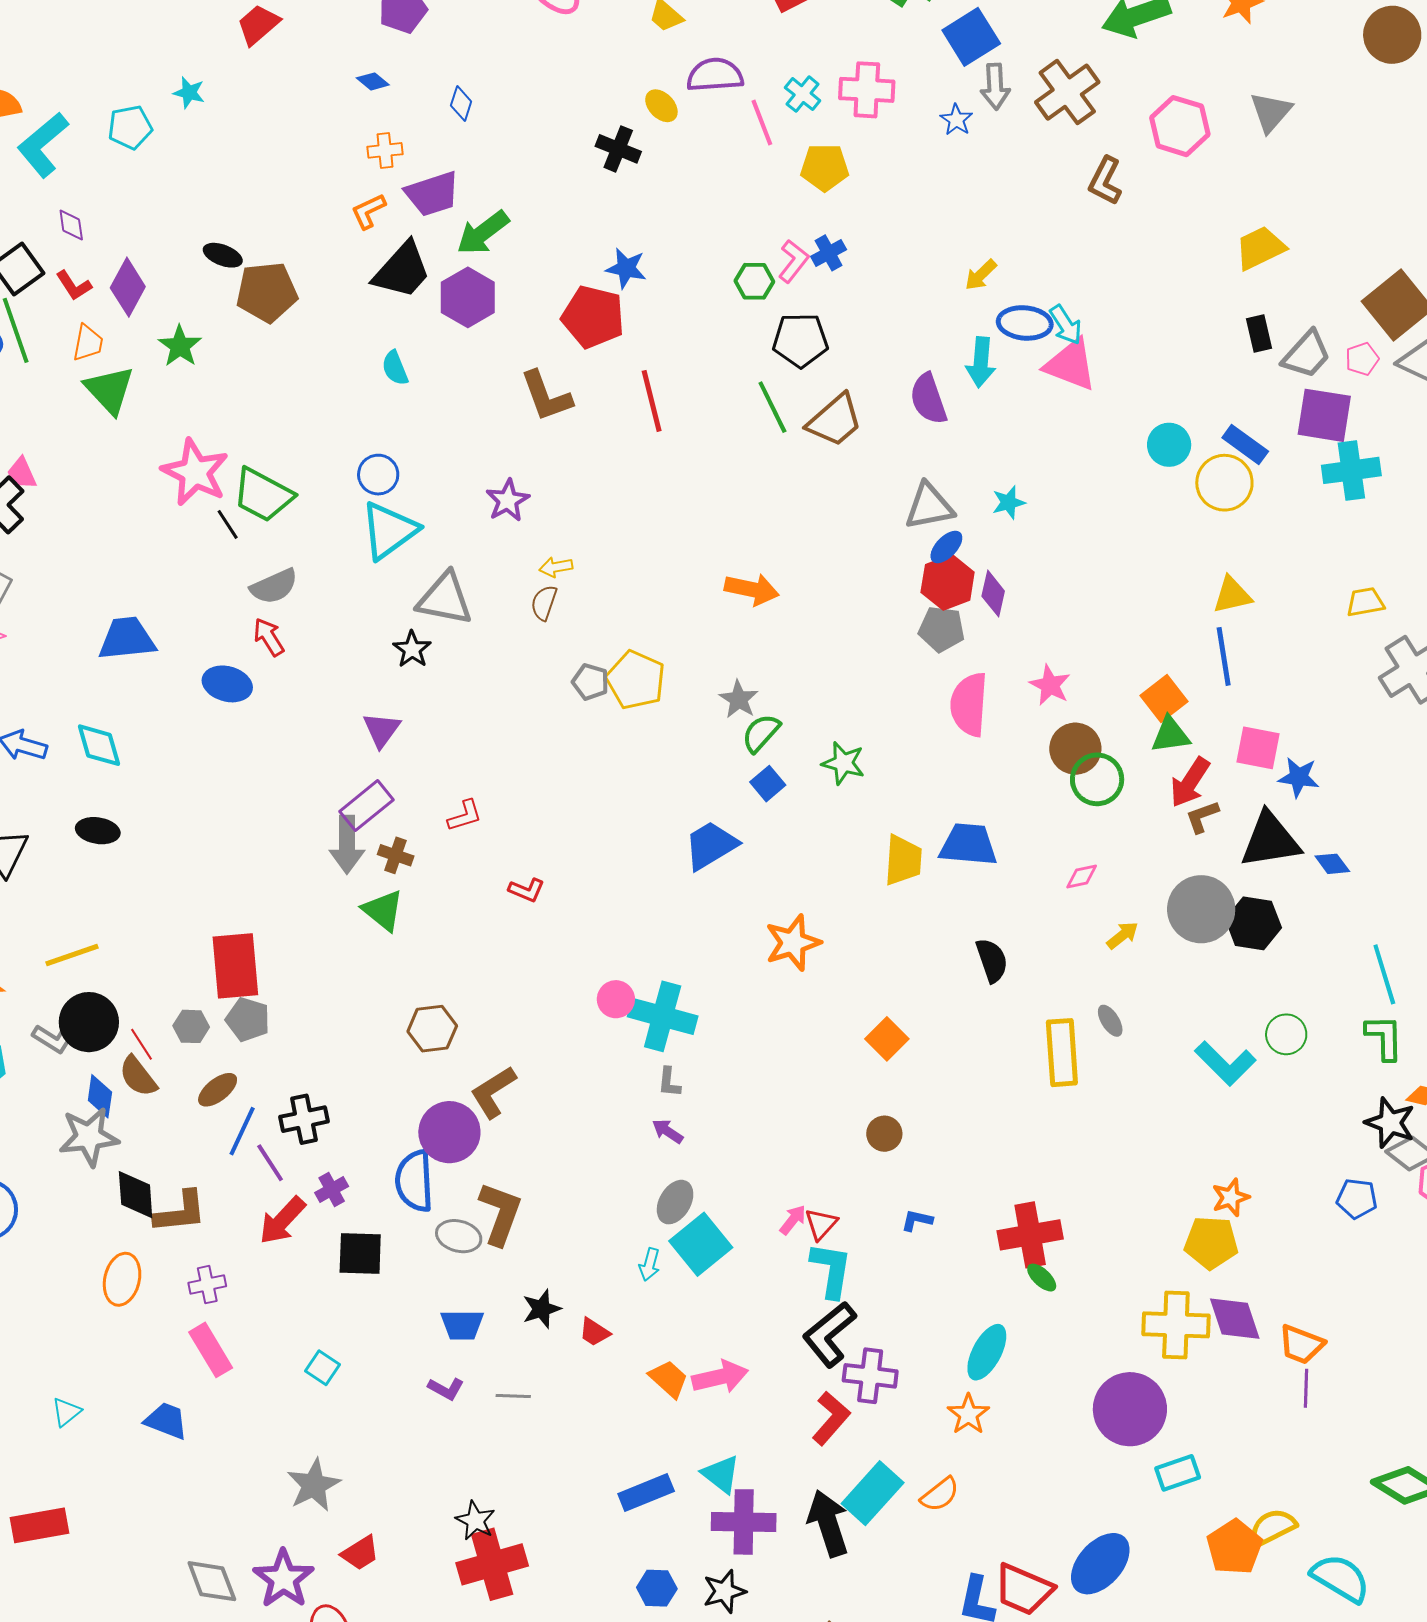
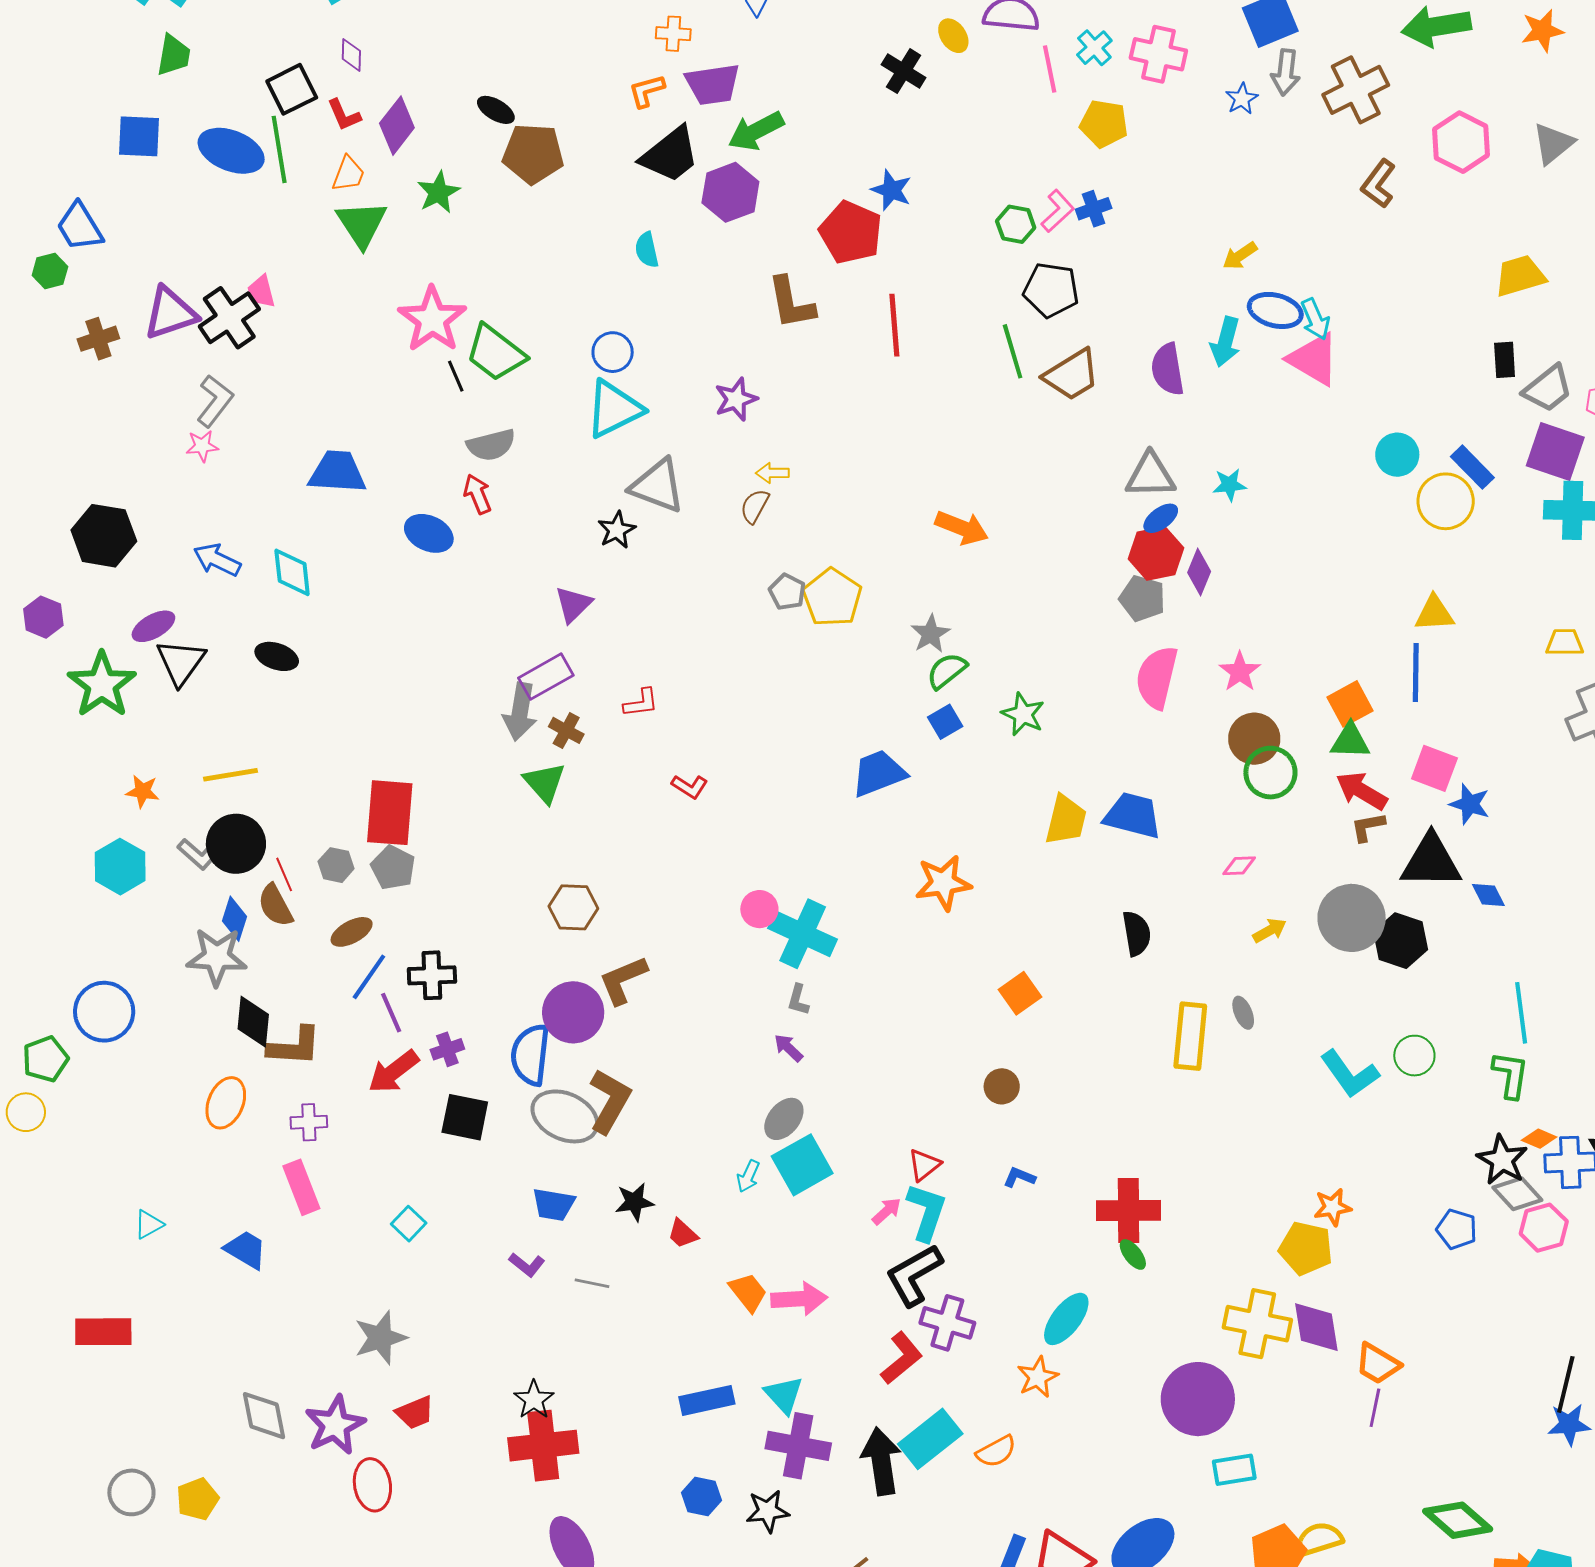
red arrow: (1190, 782) -> (1362, 791), turned 78
pink arrow: (793, 1220) -> (887, 1211), moved
gray ellipse: (459, 1236) -> (565, 1116), size x1.5

